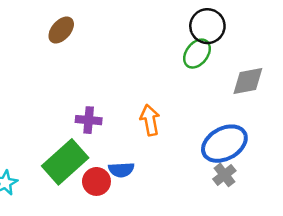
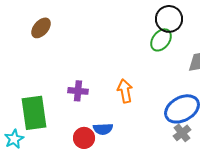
brown ellipse: (61, 30) -> (41, 28), moved
green rectangle: (65, 162) -> (34, 113), moved, turned -56

